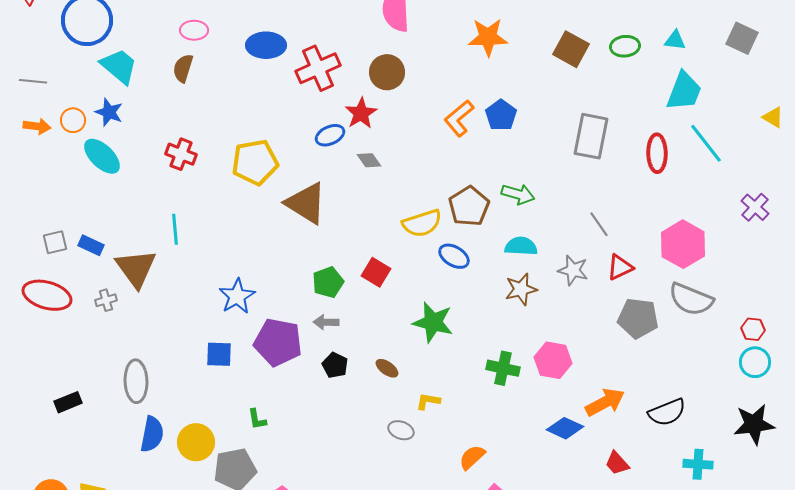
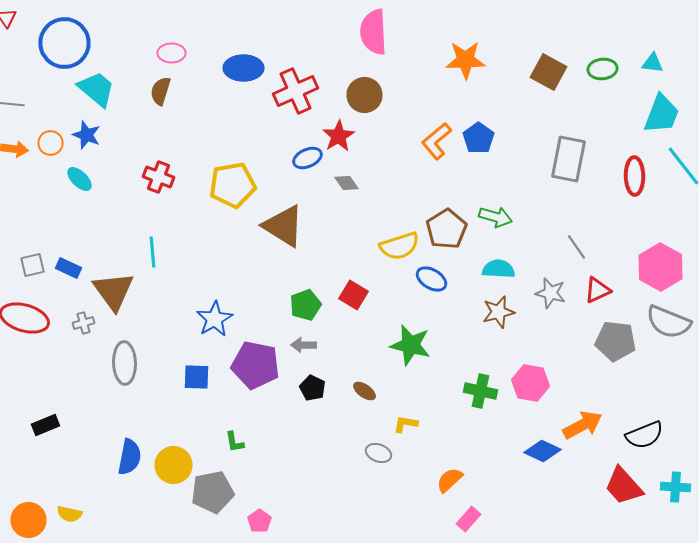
cyan ellipse: (102, 156) -> (80, 179), size x0.7
gray ellipse: (136, 381) -> (124, 363), moved
red trapezoid: (617, 463) -> (624, 486), moved, size x1.6

